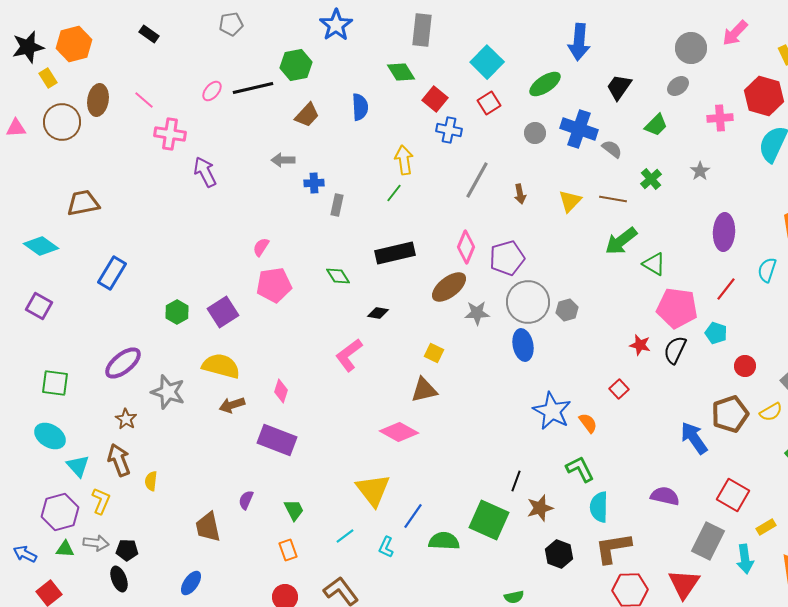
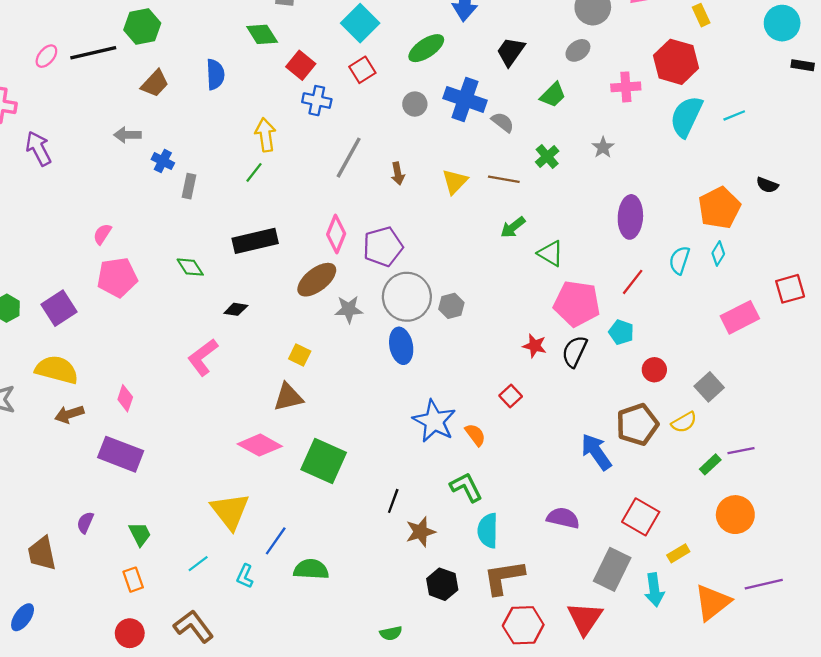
blue cross: (314, 183) -> (163, 161), turned 30
green arrow: (621, 241) -> (513, 227), size x0.7
green square: (489, 520) -> (324, 461), moved

